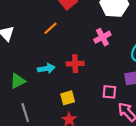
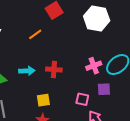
pink cross: (102, 37) -> (94, 66), moved

